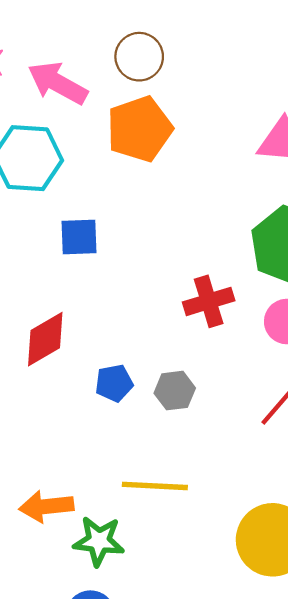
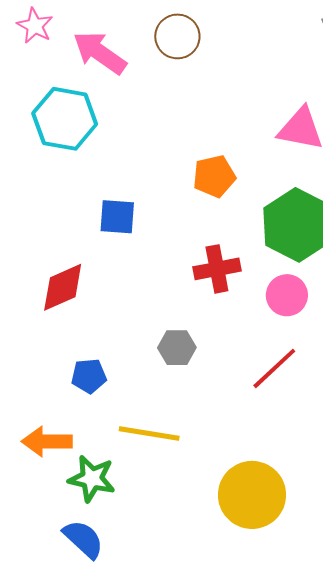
orange pentagon: (139, 129) -> (214, 176), moved, size x0.7
blue square: (79, 237) -> (117, 217), moved
blue pentagon: (114, 383) -> (89, 376), moved

